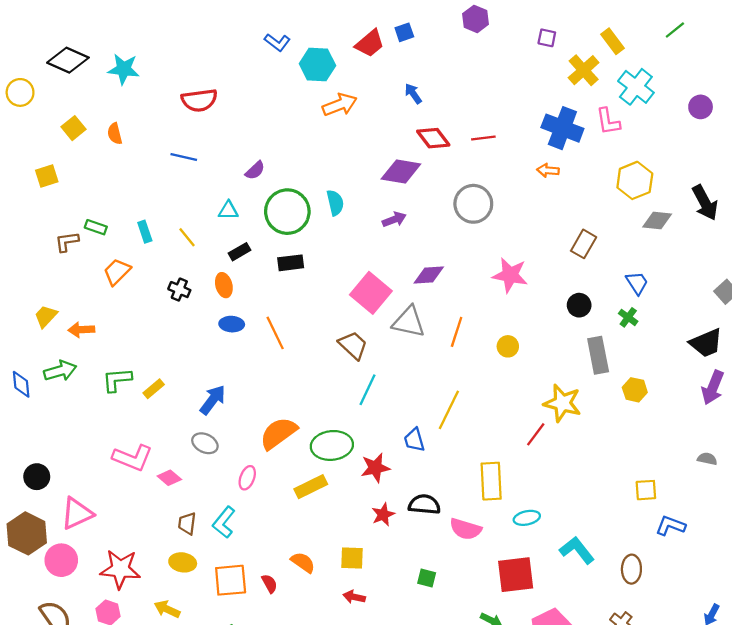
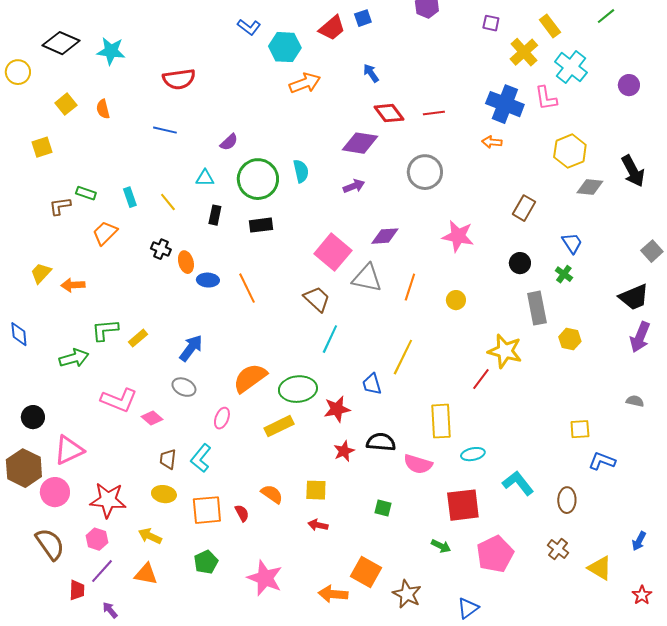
black rectangle: (239, 252) -> (215, 215), turned -48
orange ellipse: (224, 285) -> (186, 262), moved
green arrow: (60, 371) -> (74, 358), moved

